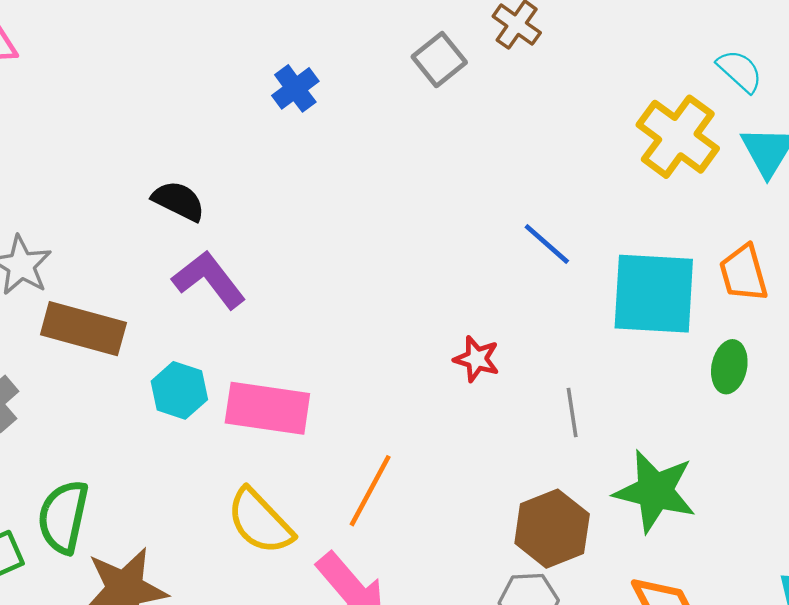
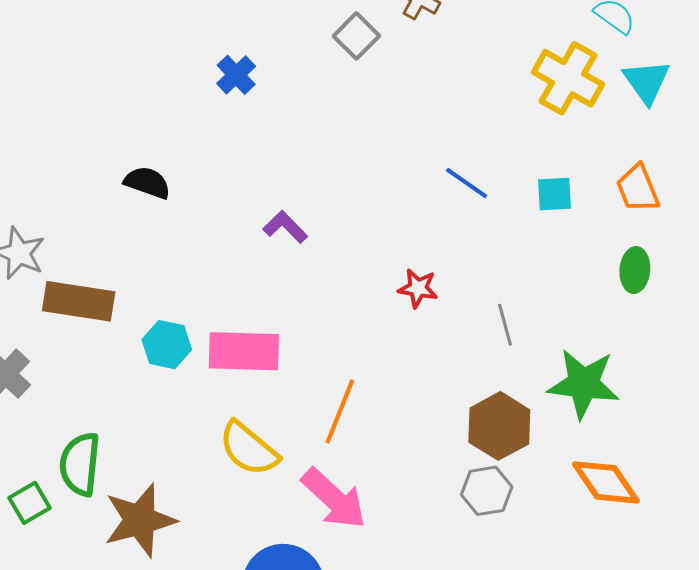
purple L-shape: (209, 280) -> (285, 227), moved, size x0.7
cyan square: (654, 294) -> (555, 194), moved, size x0.5

